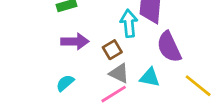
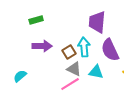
cyan arrow: (129, 23) -> (84, 47), moved
cyan semicircle: (65, 83) -> (20, 76), moved

